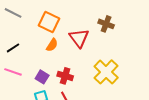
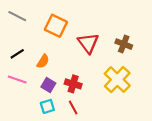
brown cross: (106, 24) -> (124, 44), moved
orange semicircle: (52, 45) -> (43, 61), moved

